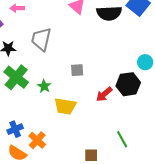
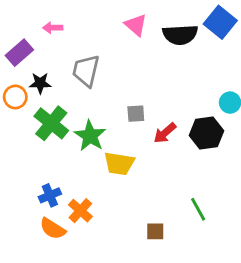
green star: (44, 86) -> (90, 136), size x1.6
red arrow: (104, 94) -> (165, 133), moved

